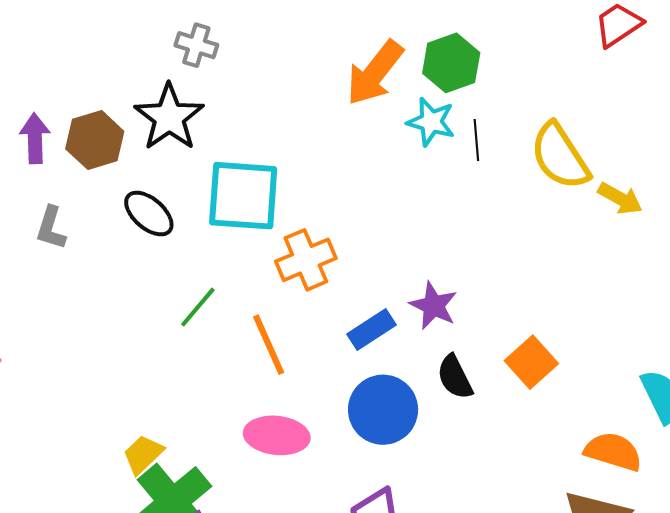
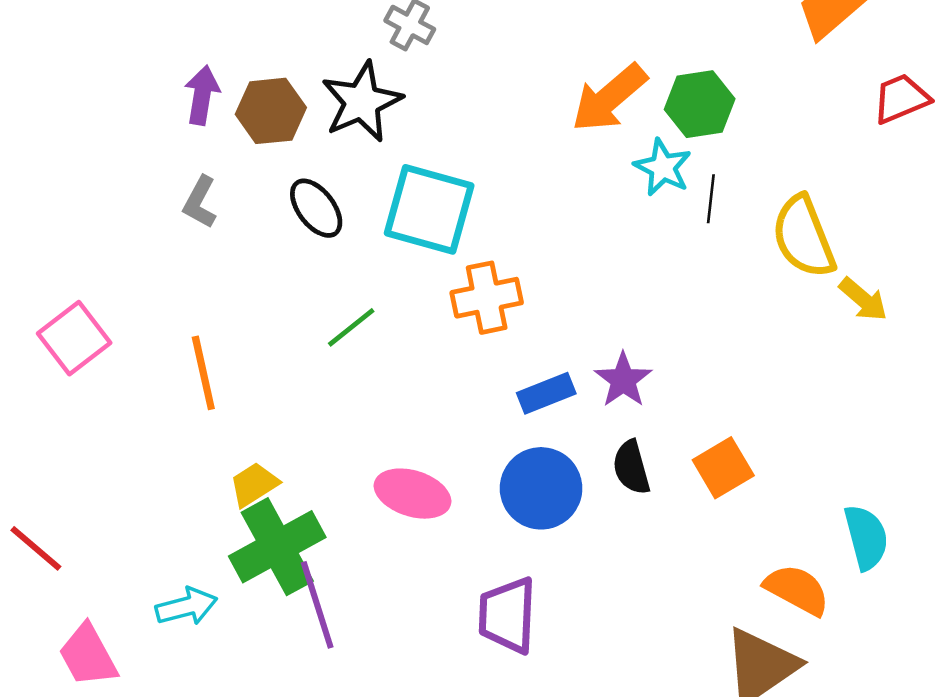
orange line: (269, 345) -> (203, 373), moved

